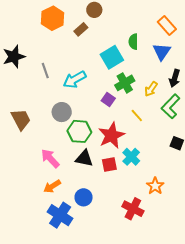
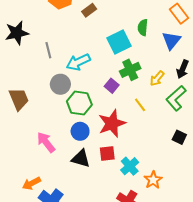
gray circle: (62, 112) -> (60, 84), moved
green hexagon: (79, 131) -> (79, 103), moved
cyan cross: (131, 157) -> (130, 166), moved
black triangle: (84, 158) -> (81, 159), moved
orange arrow: (52, 186) -> (31, 183), moved
blue circle: (84, 197) -> (80, 131), moved

